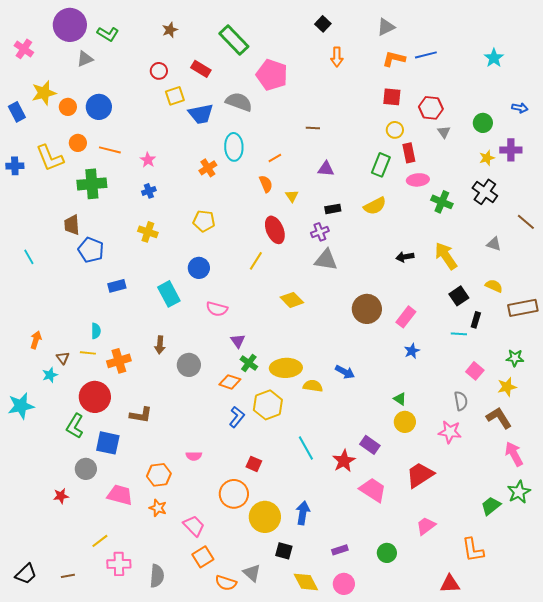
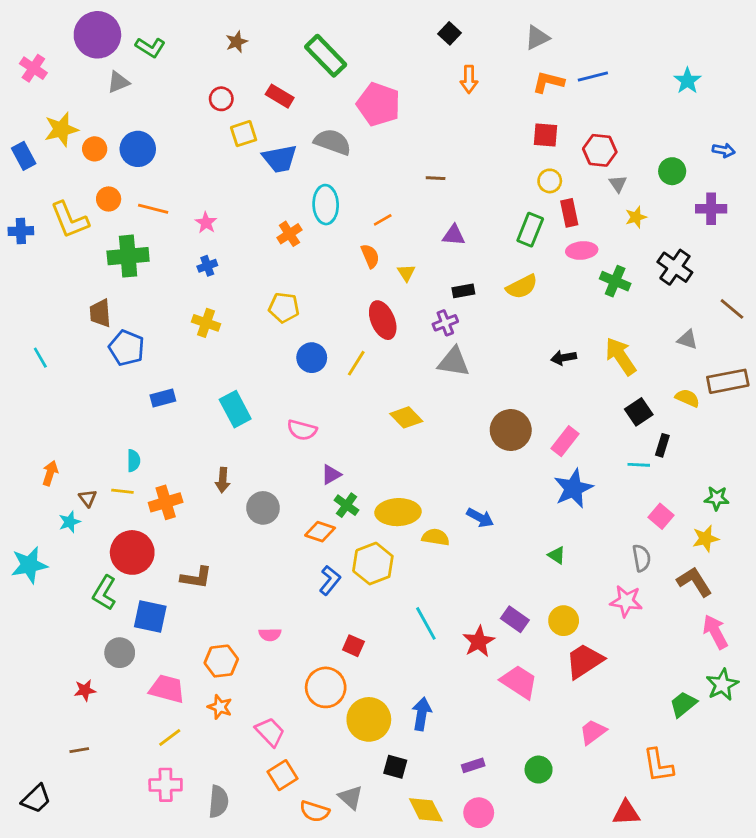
yellow star: (487, 158) -> (636, 217), moved
blue circle: (199, 268) -> (312, 358), moved
brown rectangle: (523, 308) -> (728, 381), moved
purple triangle: (238, 341) -> (331, 475), turned 35
blue star: (412, 351) -> (573, 488), size x1.8
yellow circle: (405, 422) -> (564, 621), moved
yellow line: (100, 541) -> (170, 738), moved
brown line: (68, 576) -> (79, 750), moved

